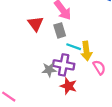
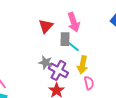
cyan line: (74, 47) -> (73, 46), moved
gray star: (49, 70) -> (45, 62), moved

